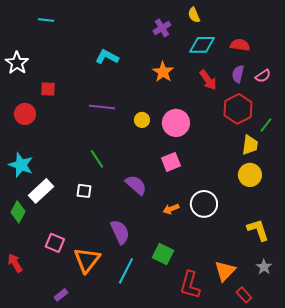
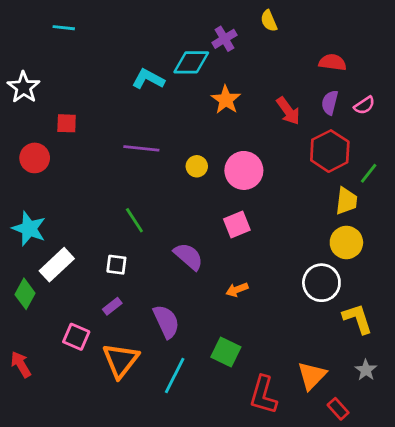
cyan diamond: (202, 45) -> (191, 62), moved
white circle: (204, 204) -> (321, 283), moved
purple rectangle: (61, 295) -> (112, 306), moved

